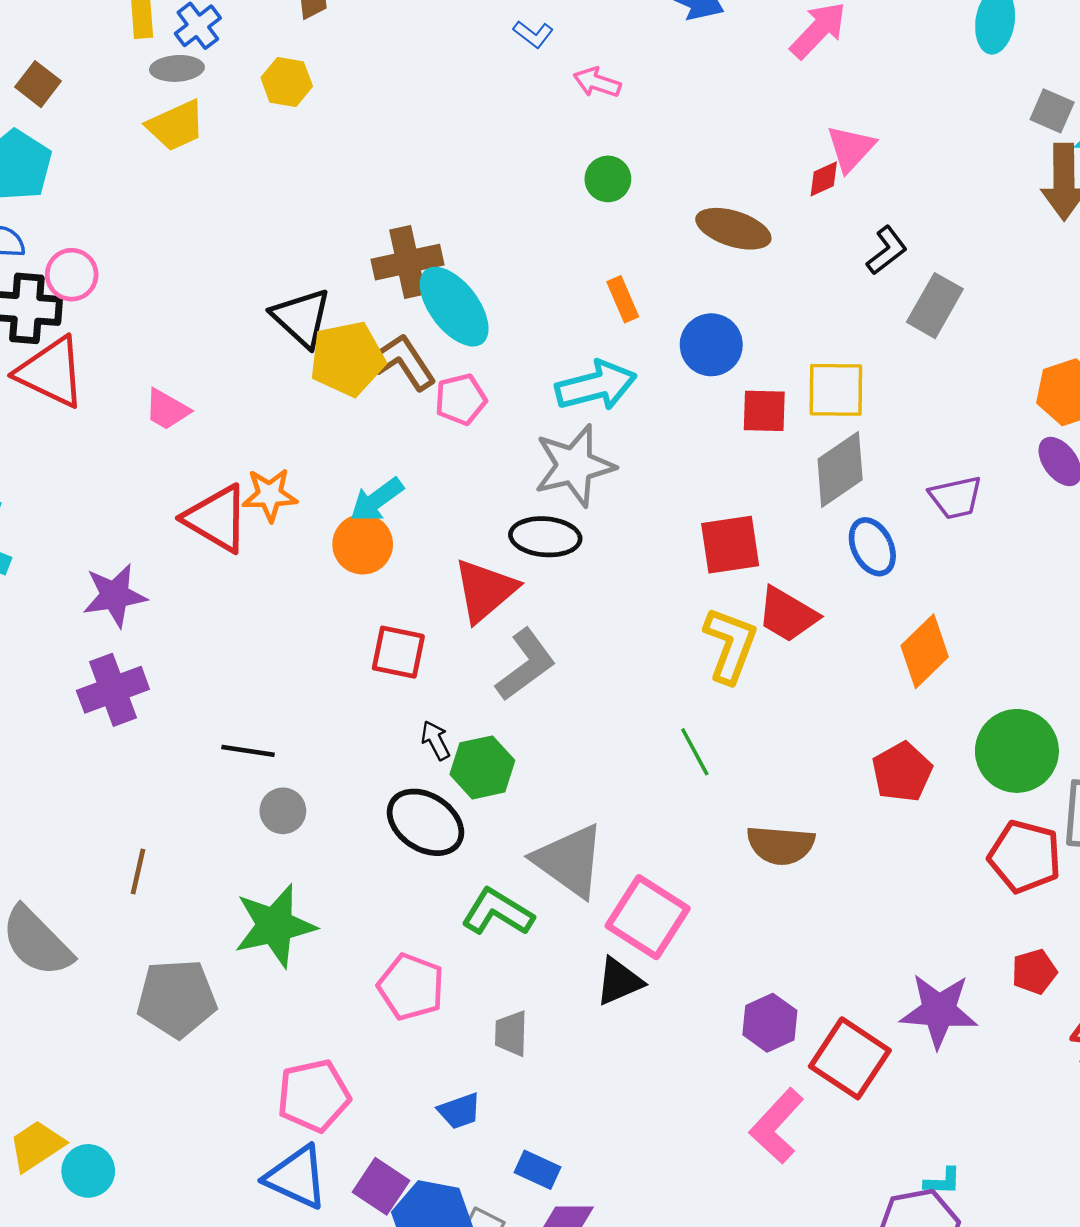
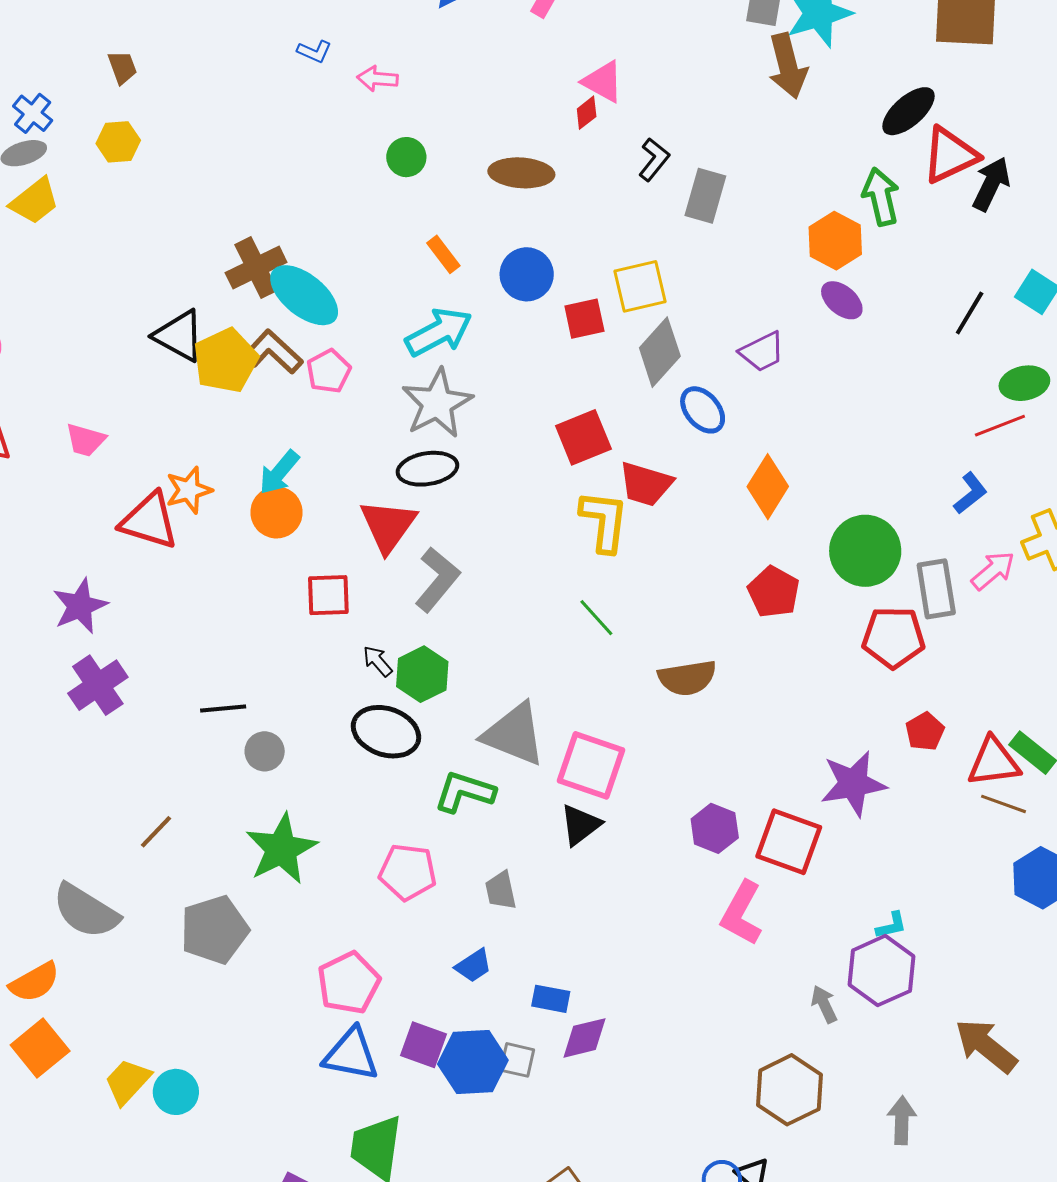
pink triangle: (851, 148) -> (603, 82), turned -30
brown line: (138, 872) -> (156, 832), turned 45

